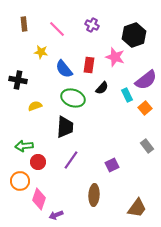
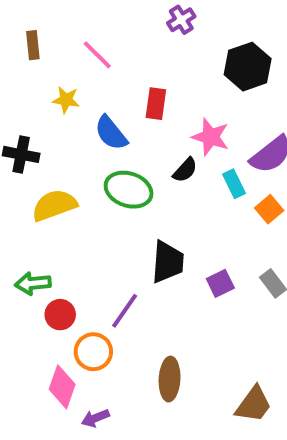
purple cross: (92, 25) -> (181, 20), moved, turned 32
pink star: (115, 57) -> (211, 137), moved
red rectangle: (89, 65) -> (156, 104), moved
yellow semicircle: (35, 106) -> (54, 205), size x1.6
black trapezoid: (65, 127) -> (168, 262), moved
purple square: (112, 165) -> (220, 283), moved
orange circle: (20, 181) -> (93, 352), moved

